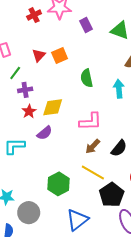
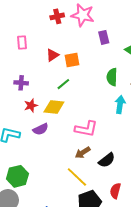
green line: (15, 73) -> (63, 84), moved
green semicircle: (87, 78) -> (112, 77), moved
purple cross: (25, 90) -> (21, 83), moved
green hexagon: (58, 184) -> (17, 176), moved

